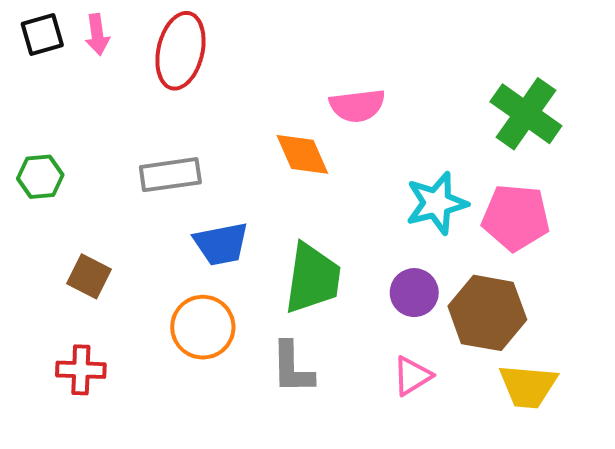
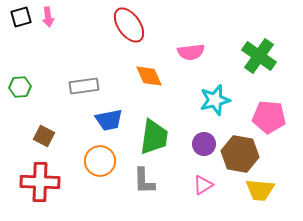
red ellipse: (180, 51) -> (129, 25), moved, turned -48
pink semicircle: (357, 106) -> (191, 52), moved
pink pentagon: (516, 217) -> (269, 117), moved
red cross: (81, 370) -> (40, 182), size x1.6

